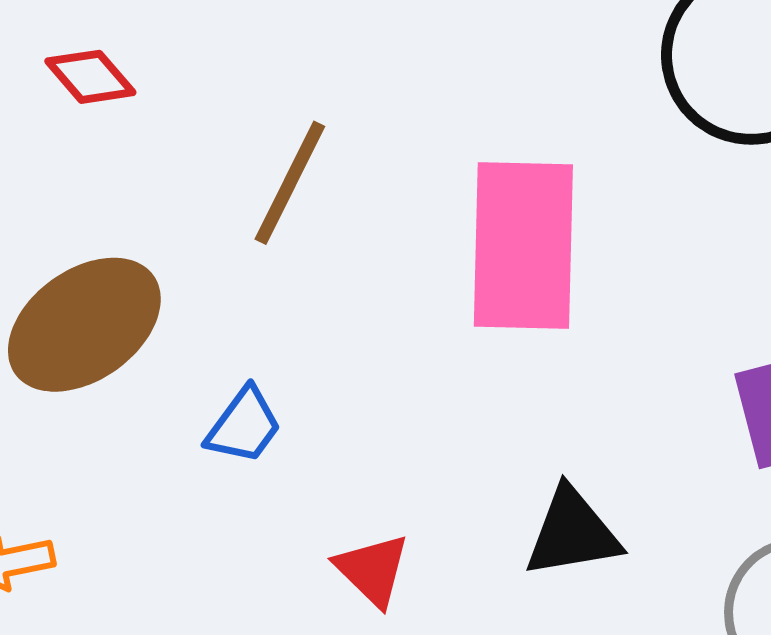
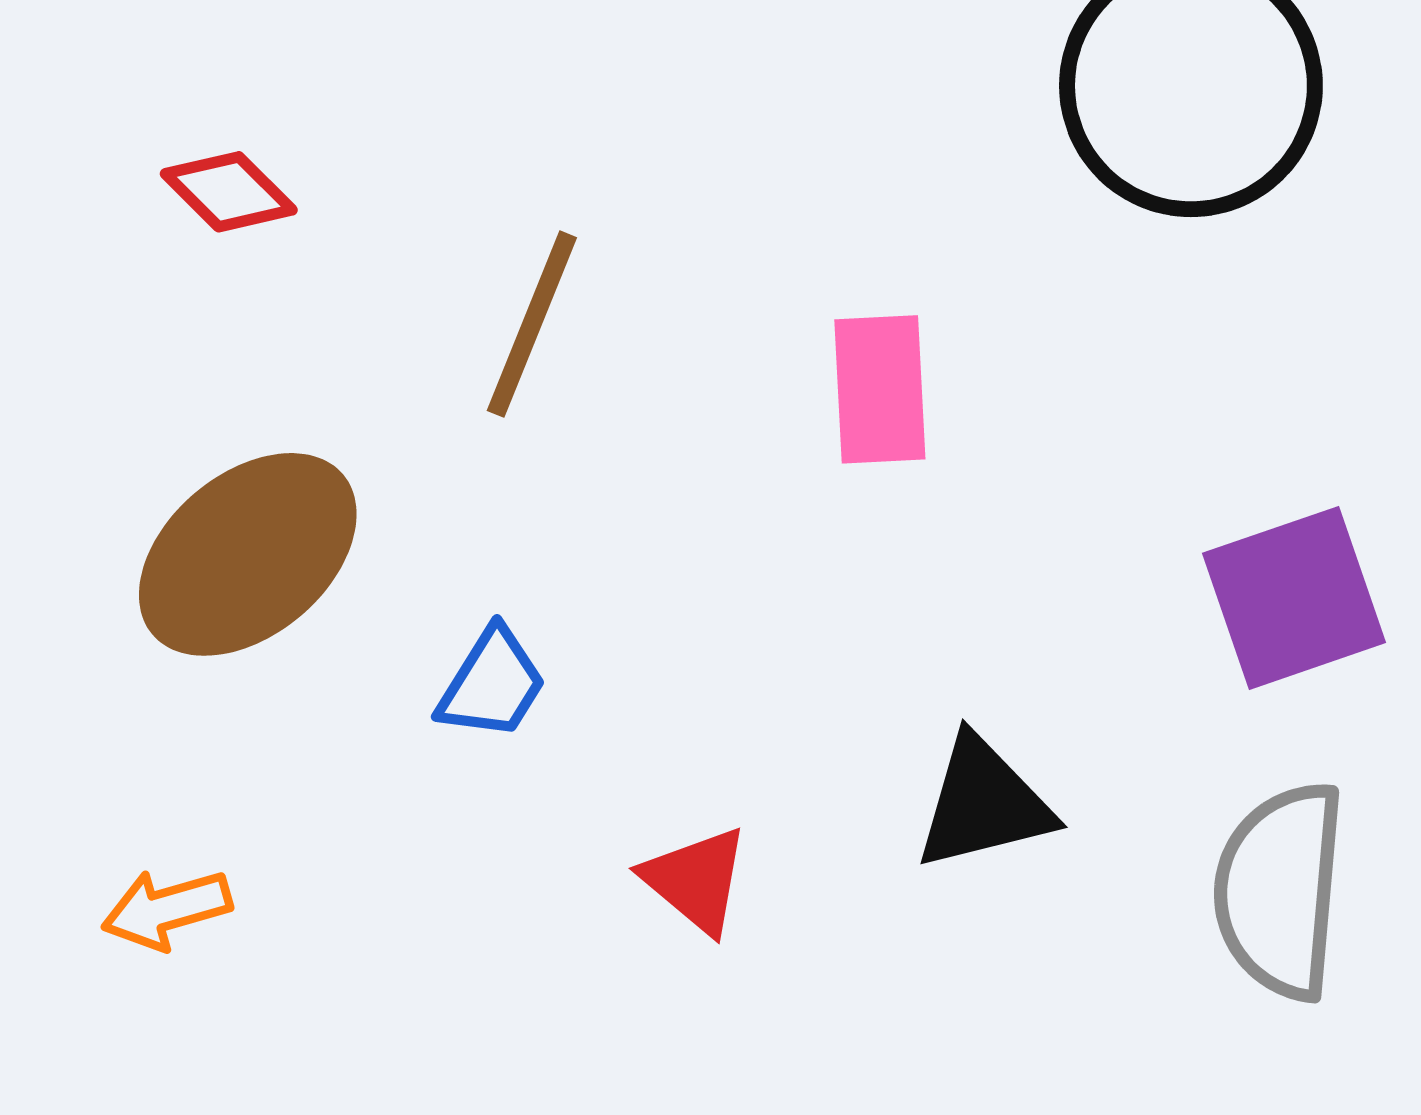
pink rectangle: (523, 245) -> (880, 389), size x0.6

